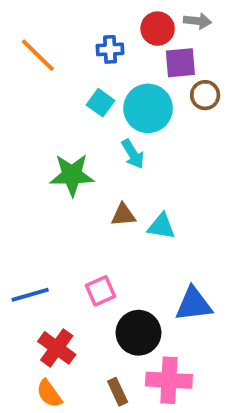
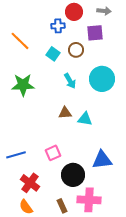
red circle: (158, 29) -> (74, 12), moved
orange line: (38, 55) -> (20, 41), moved
brown circle: (205, 95) -> (76, 50), moved
cyan circle: (148, 108) -> (102, 79), moved
green star: (72, 175) -> (23, 85), moved

